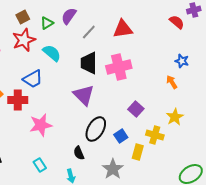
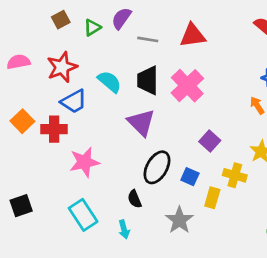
gray line: (89, 32) -> (148, 39), turned 56
red star: (24, 40) -> (62, 67), moved
cyan semicircle: (52, 53) -> (109, 82), moved
pink cross: (119, 67) -> (187, 86), turned -30
blue square: (121, 136) -> (190, 177), turned -32
cyan rectangle: (40, 165) -> (83, 215), size x1.6

